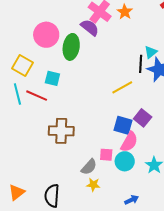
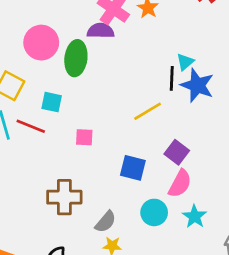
purple semicircle: (90, 27) -> (101, 31), turned -36
blue square: (123, 125) -> (133, 168), moved
brown cross: (61, 131) -> (64, 197), moved
pink semicircle: (129, 142) -> (180, 184), moved
pink square: (106, 155) -> (84, 137), moved

